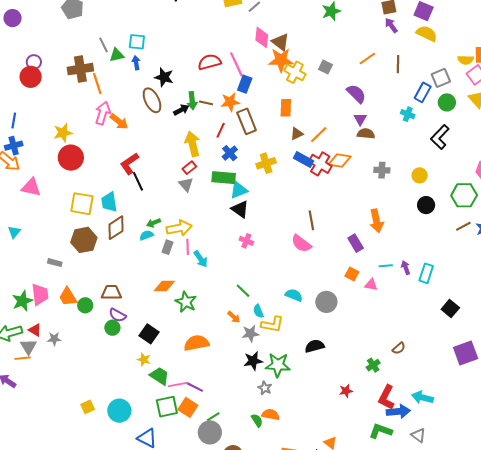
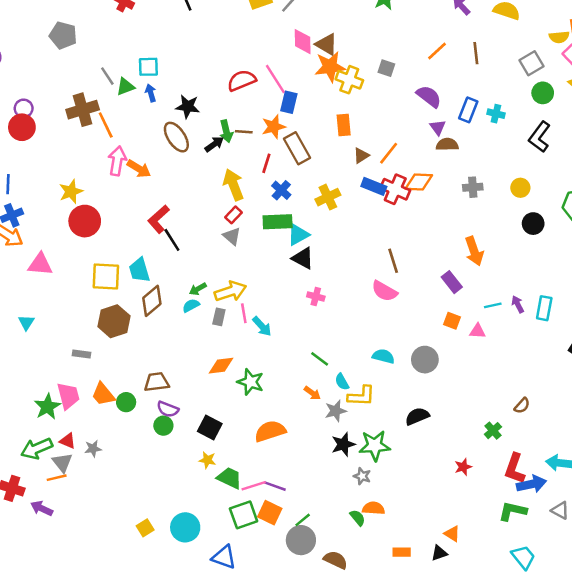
blue rectangle: (423, 92) -> (468, 110), moved

